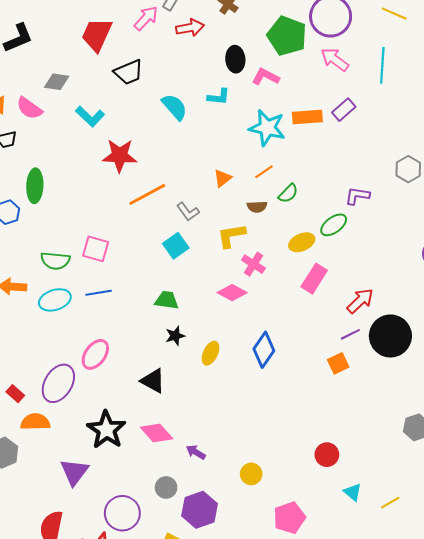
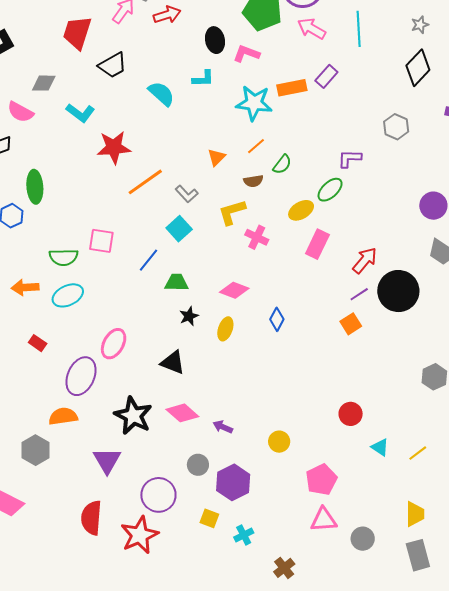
blue line: (99, 293) -> (149, 260), moved, turned -35
pink diamond: (232, 293) -> (234, 290), moved
blue diamond: (264, 350) -> (277, 319), size x0.7
red rectangle: (15, 394) -> (38, 343), moved

